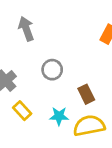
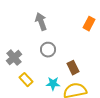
gray arrow: (26, 29) -> (41, 22), moved

